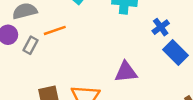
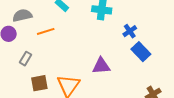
gray rectangle: (31, 45) -> (25, 59), moved

